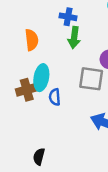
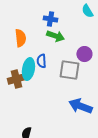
green arrow: (74, 37) -> (55, 36), turned -78
blue semicircle: (55, 97) -> (41, 61), moved

